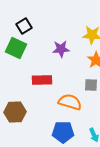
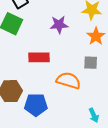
blue pentagon: (63, 132) -> (36, 105), moved

